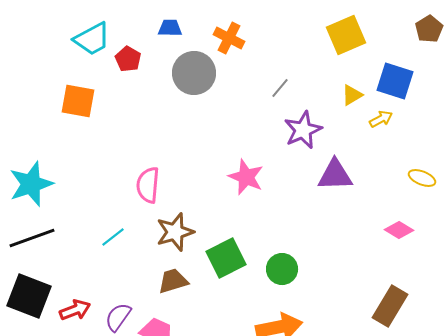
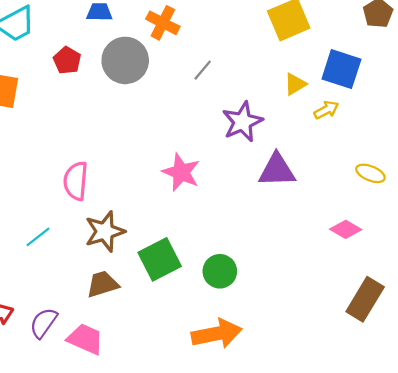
red pentagon: (128, 59) -> (67, 60), moved
gray line: (280, 88) -> (203, 70), moved
brown rectangle: (390, 306) -> (365, 299), moved

